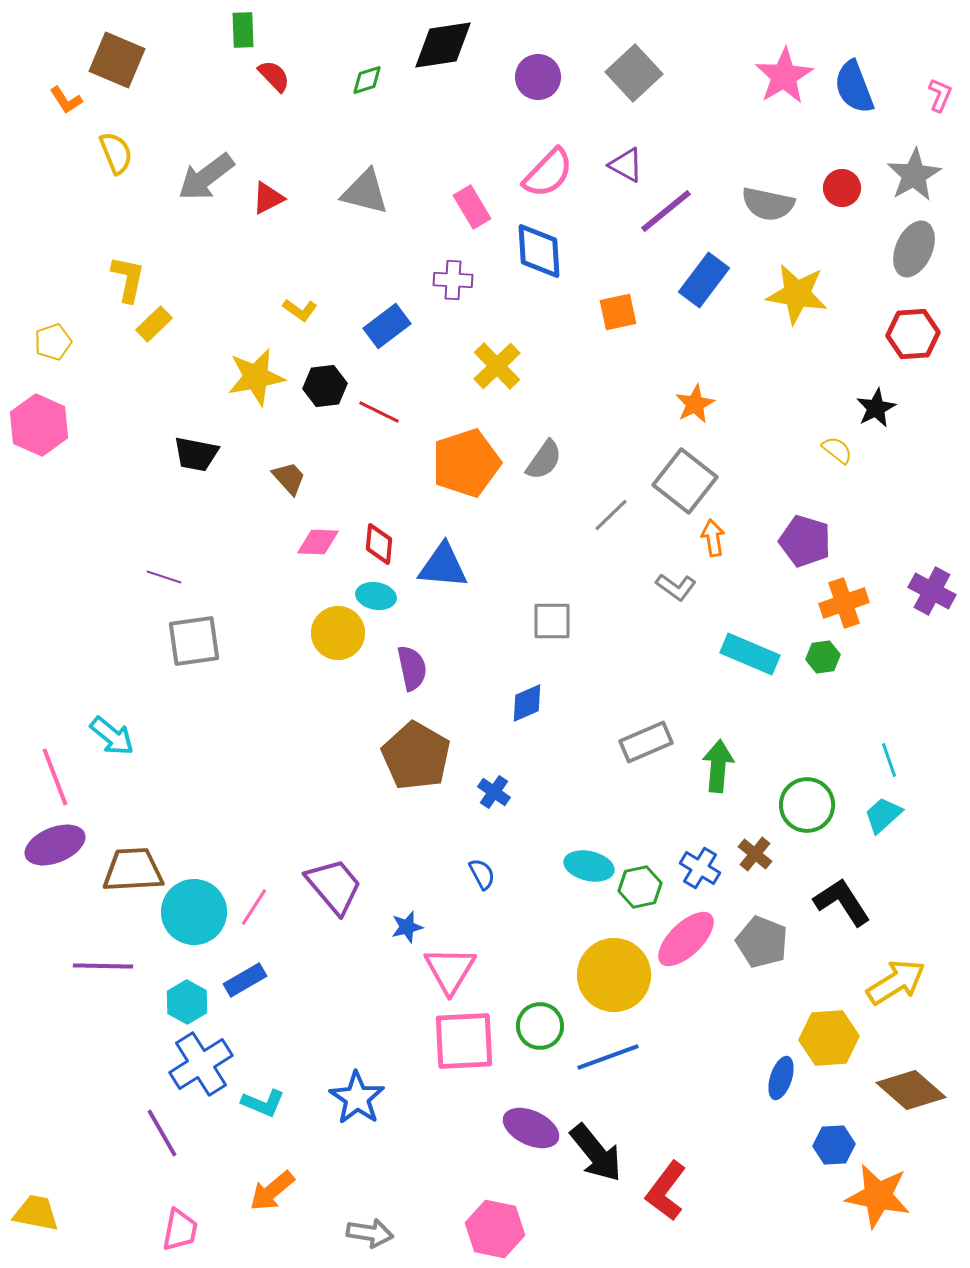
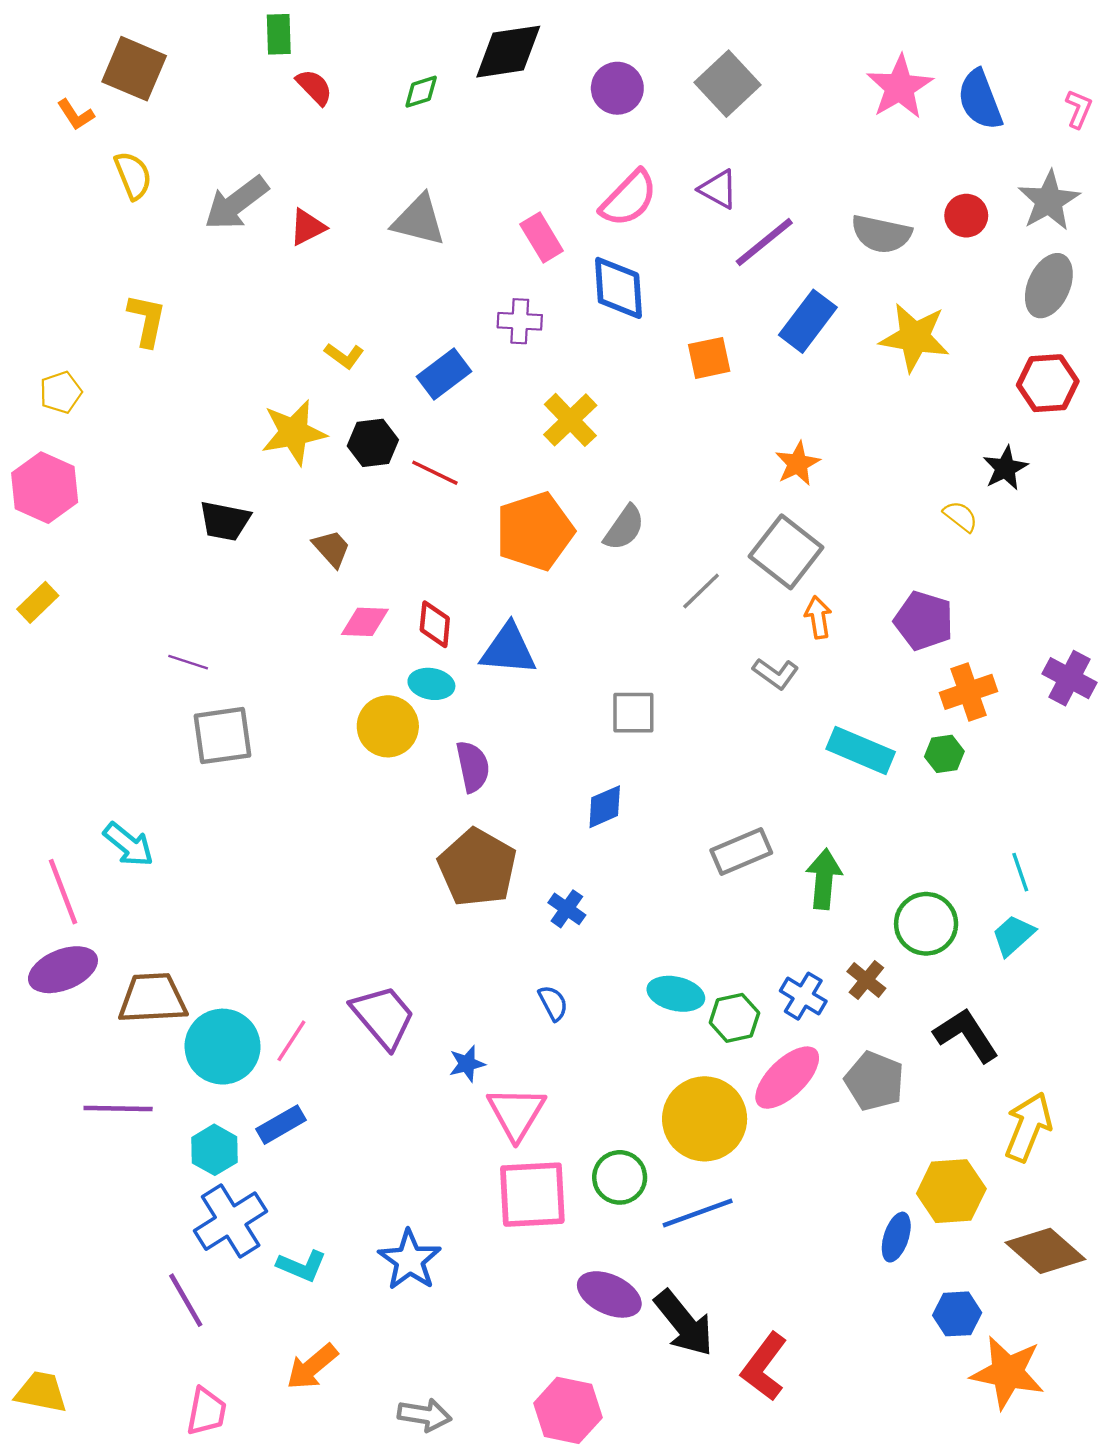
yellow rectangle: (154, 324) -> (38, 602), moved
yellow arrow: (896, 982) -> (1028, 1127), turned -36

